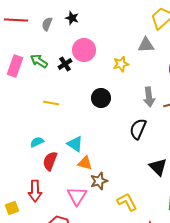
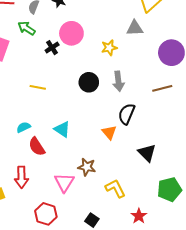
green arrow: (39, 61) -> (27, 28), moved
gray arrow: (149, 97) -> (118, 81), moved
red semicircle: (50, 161) -> (37, 147), turned -54
orange triangle: (85, 163) -> (109, 132), moved, turned 35
brown star: (99, 181) -> (87, 167), turned 30

